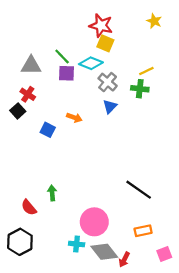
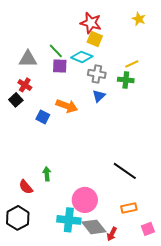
gray cross: (108, 82) -> (97, 74), turned -30
orange arrow: (74, 118) -> (67, 106), size x1.5
cyan cross: (77, 244) -> (69, 220), size x1.6

